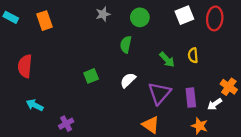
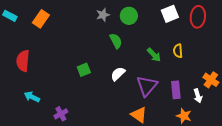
gray star: (103, 14) -> (103, 15), moved
orange rectangle: (44, 21) -> (41, 19), turned 54
green semicircle: (126, 44) -> (116, 41), turned 140
white arrow: (215, 104) -> (198, 96), turned -72

